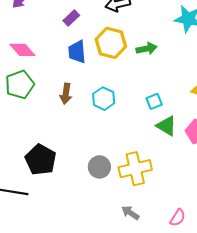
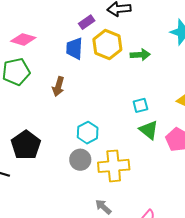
purple rectangle: (71, 18) -> (87, 22), moved
pink diamond: (22, 50) -> (23, 39), turned -40
cyan hexagon: (104, 99) -> (88, 133), moved

